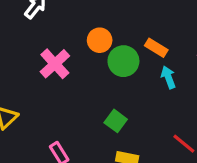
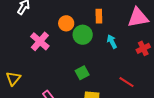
orange rectangle: (156, 48) -> (99, 16), moved, turned 64
green square: (116, 121) -> (82, 73), turned 32

